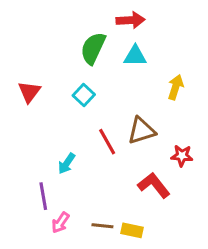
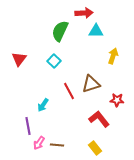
cyan triangle: (135, 56) -> (96, 31), moved
brown line: (102, 226) -> (57, 145), moved
yellow rectangle: (132, 230) -> (95, 148), moved, turned 40

